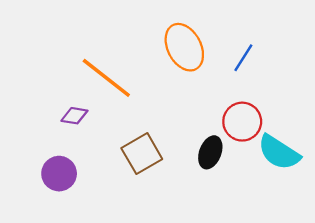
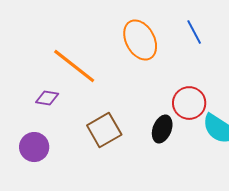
blue line: (243, 58) -> (194, 32), moved, turned -60

